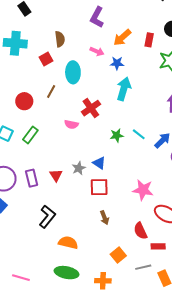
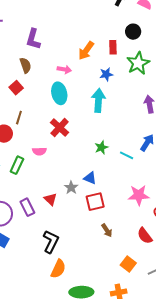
purple L-shape: (97, 17) -> (33, 39), moved
blue star: (117, 63) -> (106, 74), moved
cyan ellipse: (73, 72) -> (59, 93), moved
brown line: (51, 92) -> (19, 118), moved
red cross: (91, 108) -> (60, 128), moved
pink semicircle: (71, 124) -> (39, 151), moved
cyan line: (139, 134) -> (127, 155), moved
orange semicircle: (68, 243) -> (58, 269), moved, turned 114

